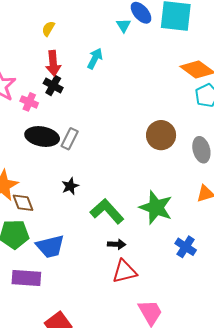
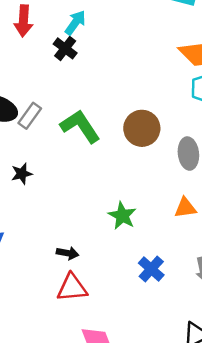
black cross: (53, 86) -> (65, 48), moved
green star: (156, 208) -> (122, 216), size x0.7
green L-shape: (107, 211) -> (80, 126), moved

